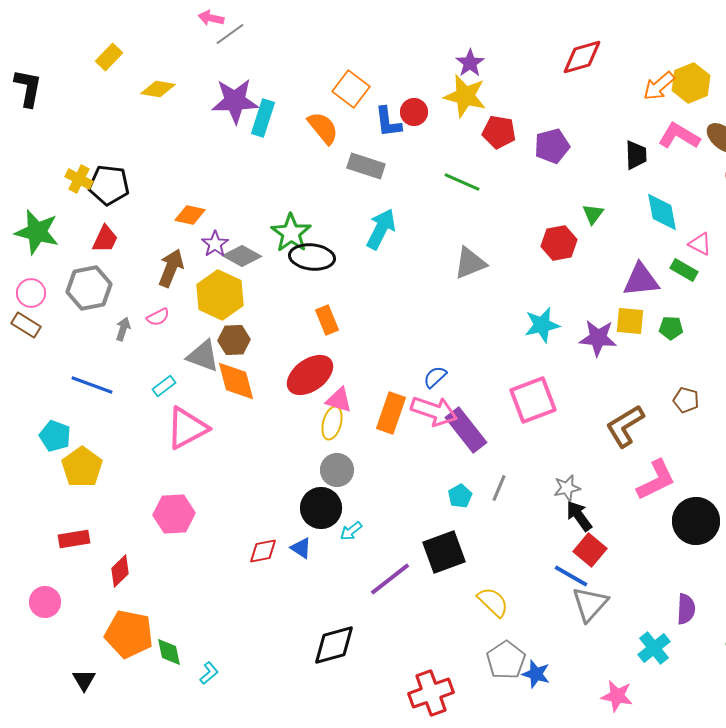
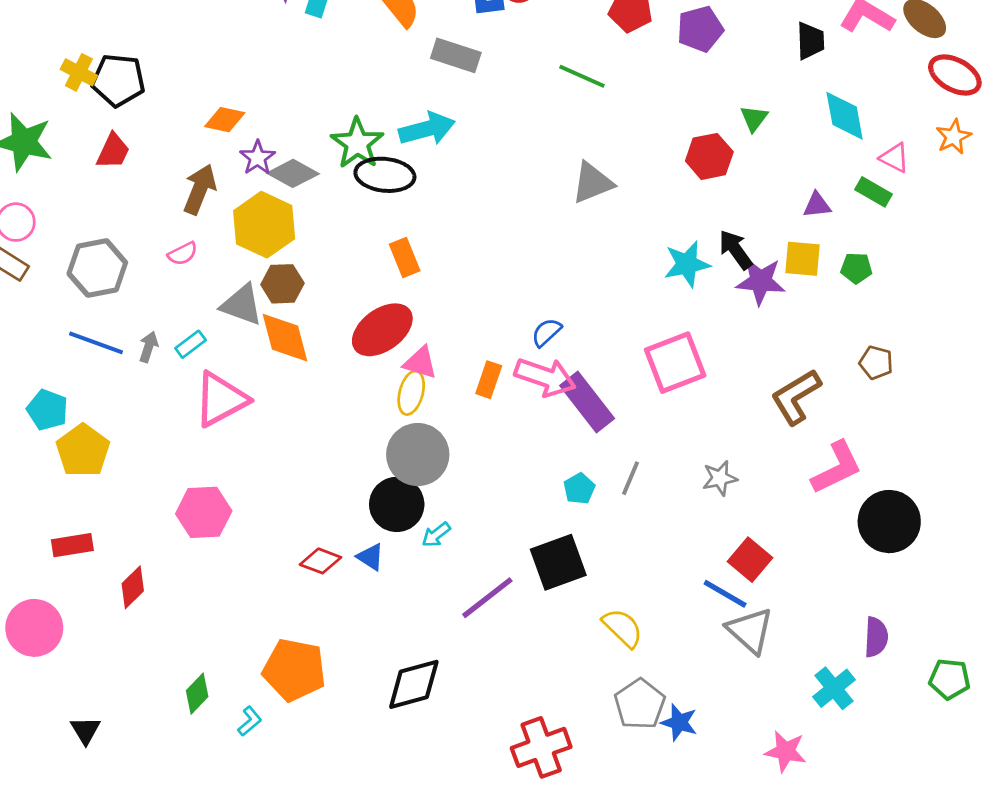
cyan arrow: (381, 229) -> (427, 129), moved, turned 48
purple triangle: (641, 280) -> (817, 205), size x0.6
gray hexagon: (89, 288) -> (97, 268), moved
gray arrow: (123, 329) -> (149, 347), moved
orange rectangle: (391, 413) -> (489, 380), size x0.7
gray circle: (337, 470) -> (418, 455), size x1.4
black arrow: (579, 516) -> (736, 250), moved
red diamond: (263, 551) -> (321, 561), turned 32
pink circle: (45, 602) -> (34, 628), size x1.4
gray triangle: (590, 604) -> (750, 631), turned -30
orange pentagon: (129, 634) -> (294, 670), moved
green diamond: (169, 652) -> (197, 694), turned 56

